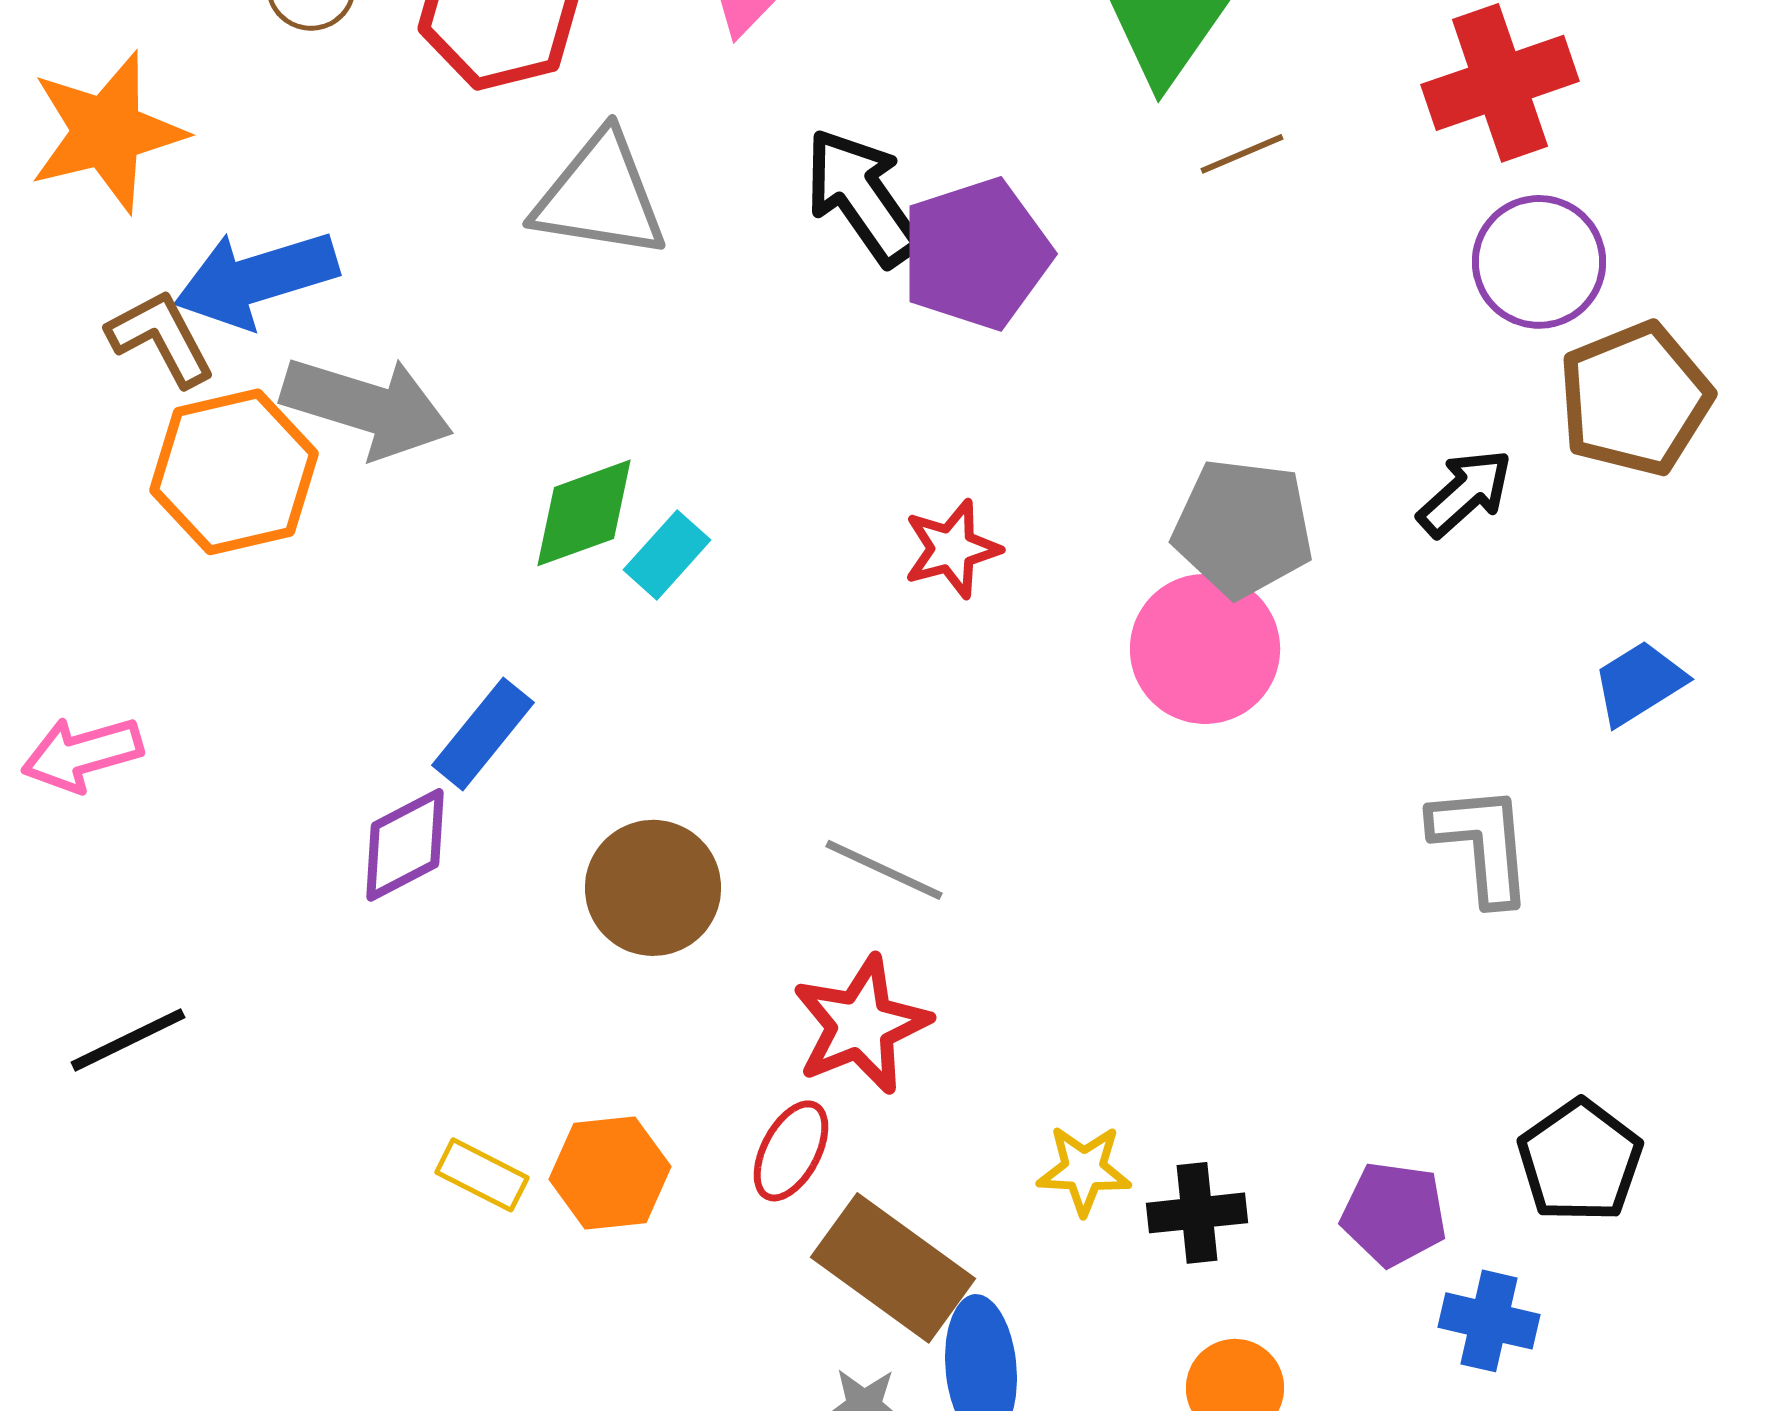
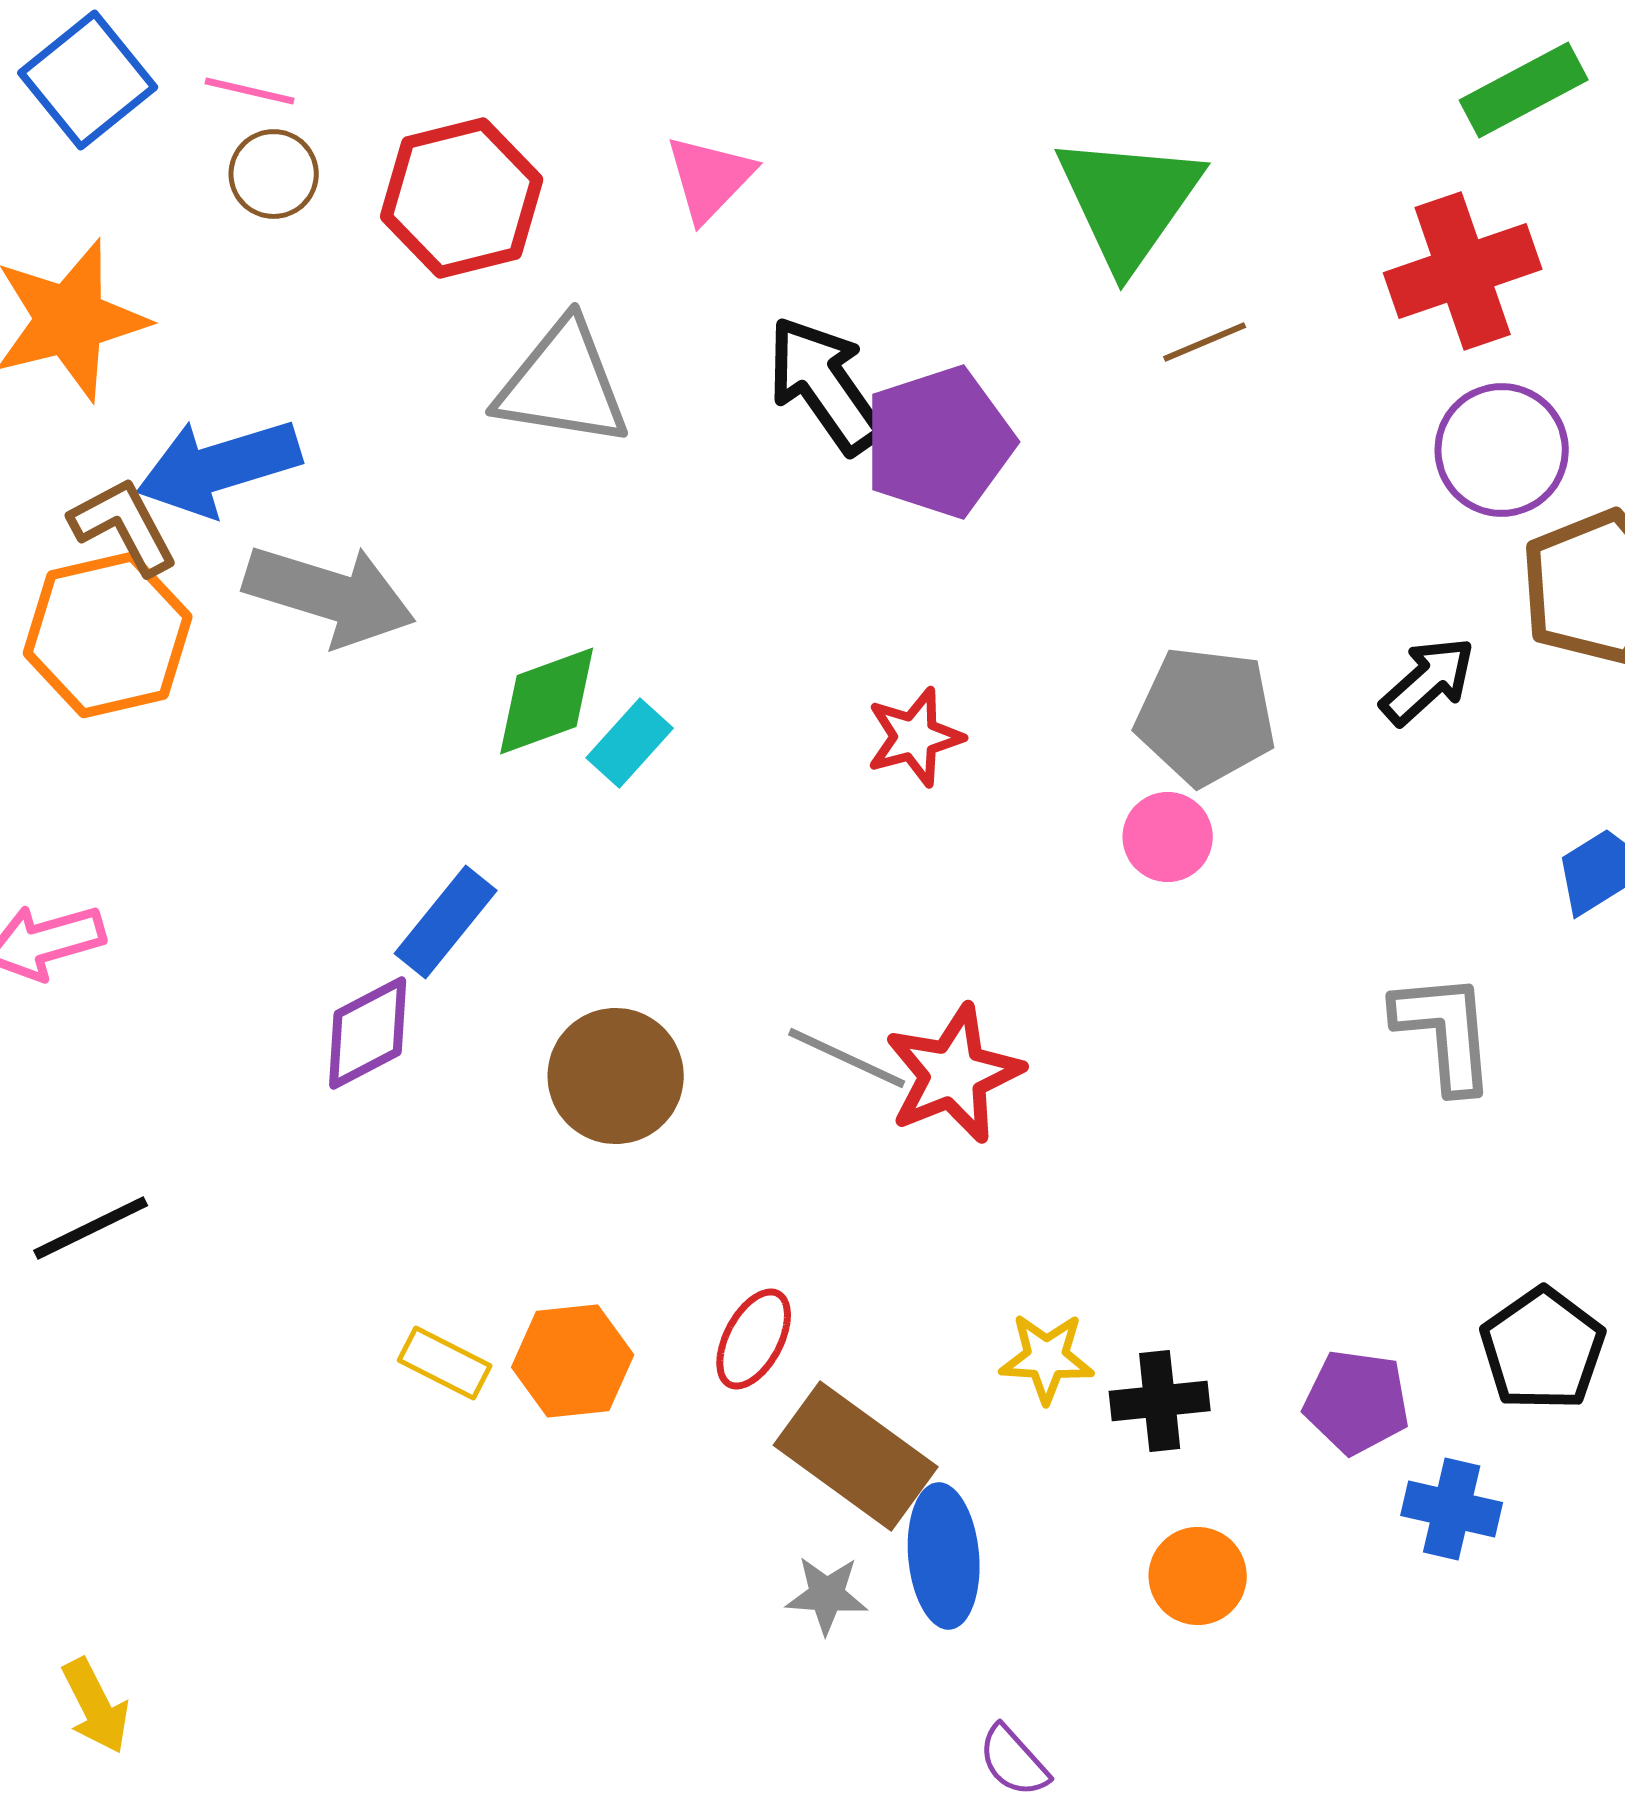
orange hexagon: (234, 472) -> (108, 635), moved
pink circle: (1205, 649) -> (1168, 837), size x0.6
red star: (861, 1025) -> (954, 1074), moved

